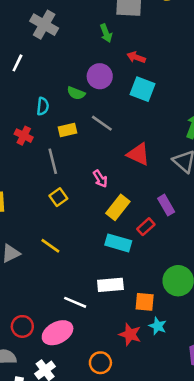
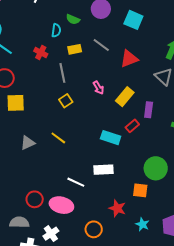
green semicircle: (76, 93) -> (73, 19), moved
red triangle: (138, 154) -> (129, 59), moved, turned -48
purple rectangle: (166, 205) -> (149, 110), turned 35
yellow rectangle: (118, 207) -> (125, 97), moved
orange square: (145, 302) -> (140, 190), moved
cyan star: (158, 326) -> (142, 224), moved
pink ellipse: (58, 333) -> (61, 205), turned 40

